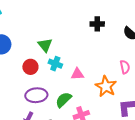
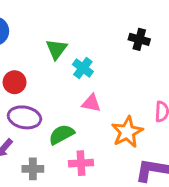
cyan cross: (55, 64) -> (83, 68), moved
red circle: (30, 67) -> (15, 82), moved

